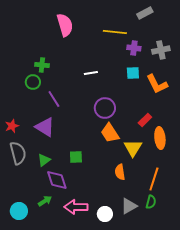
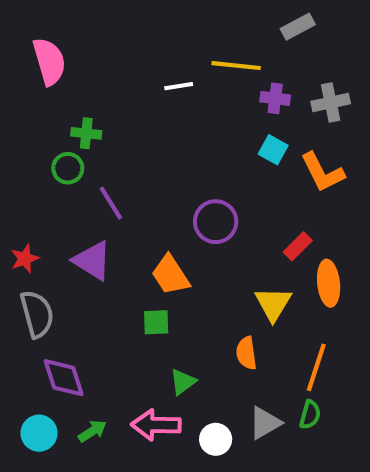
pink semicircle: (65, 25) -> (49, 61), moved
white line: (91, 73) -> (179, 86), moved
cyan square: (133, 73) -> (273, 150), turned 32
orange trapezoid: (110, 133) -> (170, 275), moved
green triangle: (44, 160) -> (183, 382), moved
purple diamond: (57, 180) -> (64, 378), moved
green arrow: (45, 201) -> (92, 431), moved

